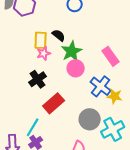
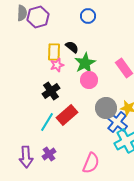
blue cross: (101, 86) -> (117, 122), moved
gray circle: (90, 119) -> (106, 108), moved
cyan line: (33, 127) -> (47, 122), moved

